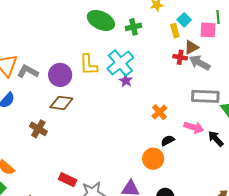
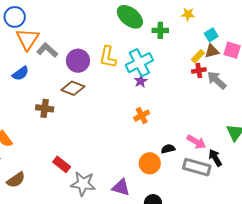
yellow rectangle: (175, 31) -> (198, 56), moved, turned 48
brown triangle: (191, 47) -> (212, 51), moved
red cross: (180, 57) -> (199, 70), turned -32
gray rectangle: (205, 96) -> (197, 167), moved
orange cross: (159, 112) -> (142, 116), moved
brown cross: (38, 129) -> (45, 108), turned -36

